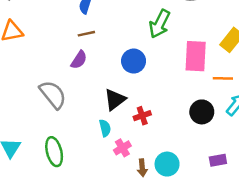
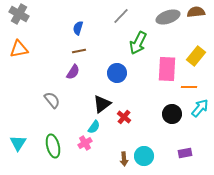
gray semicircle: (53, 95) -> (52, 100), size x0.7
red cross: (142, 116) -> (124, 117), turned -32
cyan semicircle: (105, 128) -> (94, 127), turned 48
pink cross: (122, 148) -> (85, 143), moved

